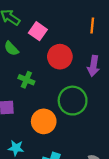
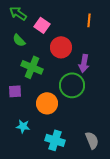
purple arrow: (93, 66) -> (84, 63), moved
green cross: (26, 80) -> (32, 67), size x1.5

